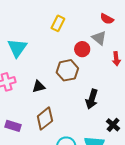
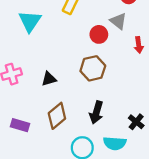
cyan triangle: (17, 48) -> (30, 21), moved
brown hexagon: (67, 70) -> (93, 68), moved
black arrow: (92, 99) -> (96, 112), moved

